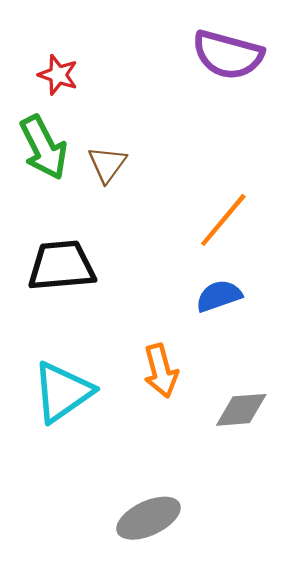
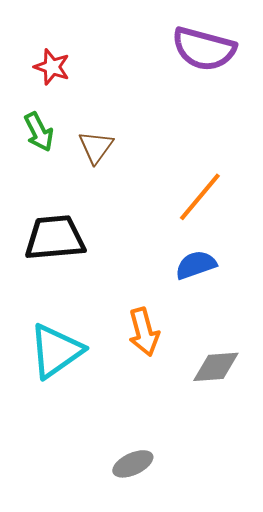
green arrow: (44, 147) -> (39, 132), size x0.7
gray ellipse: (149, 518) -> (133, 464), size x0.7

